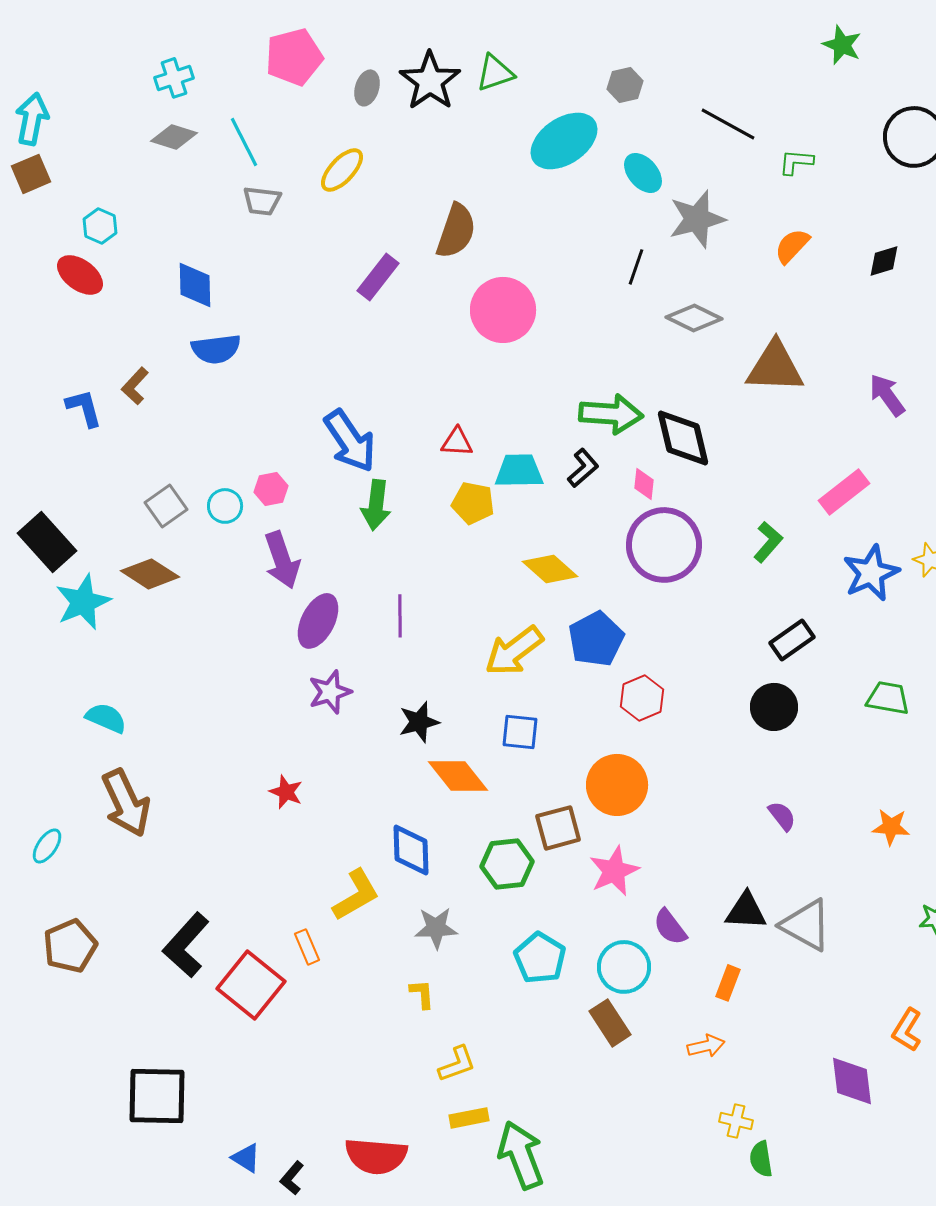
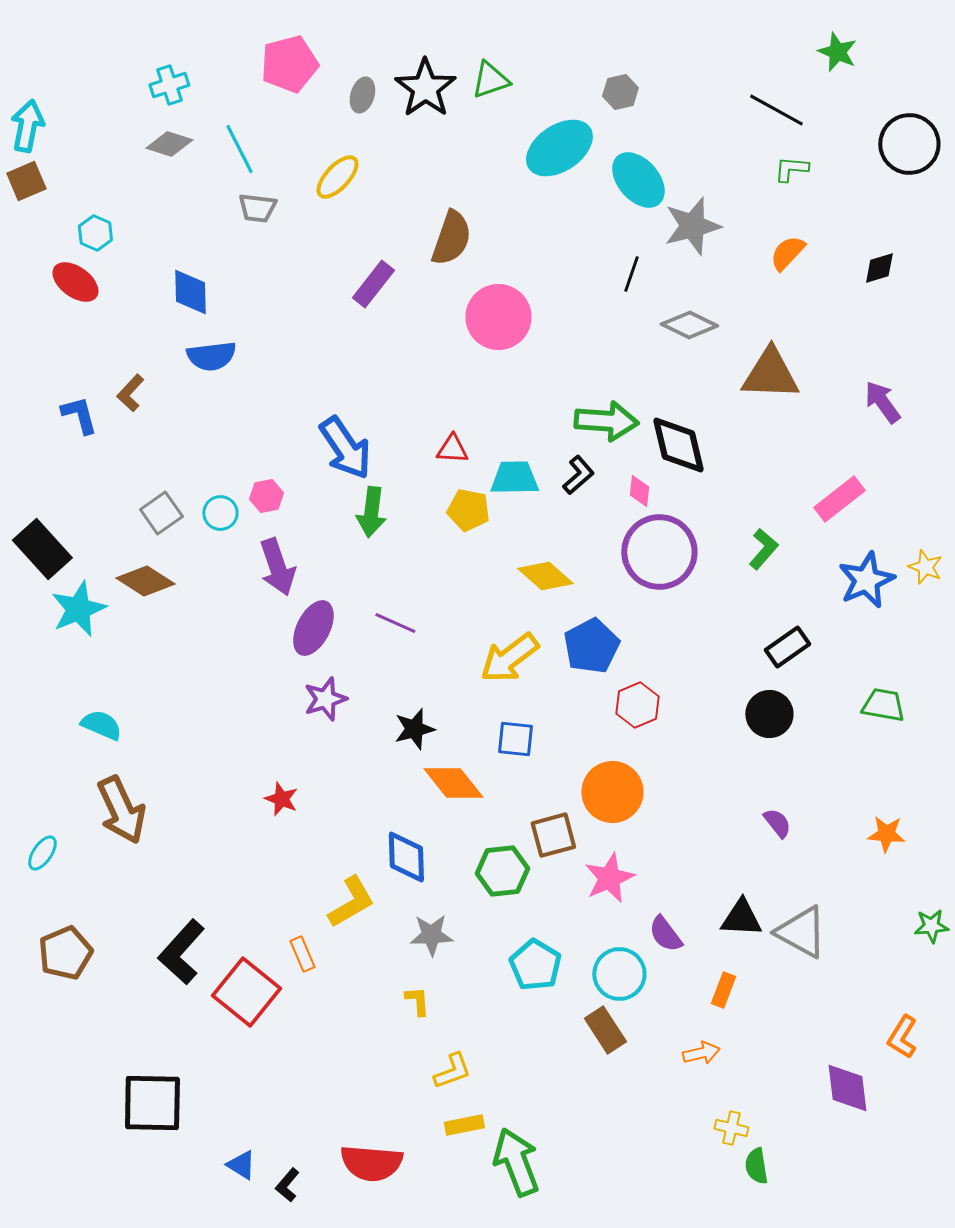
black line: (728, 124) -> (776, 110), moved
cyan ellipse: (643, 173) -> (638, 180), size x1.4
purple line: (400, 616) -> (395, 623), turned -66

